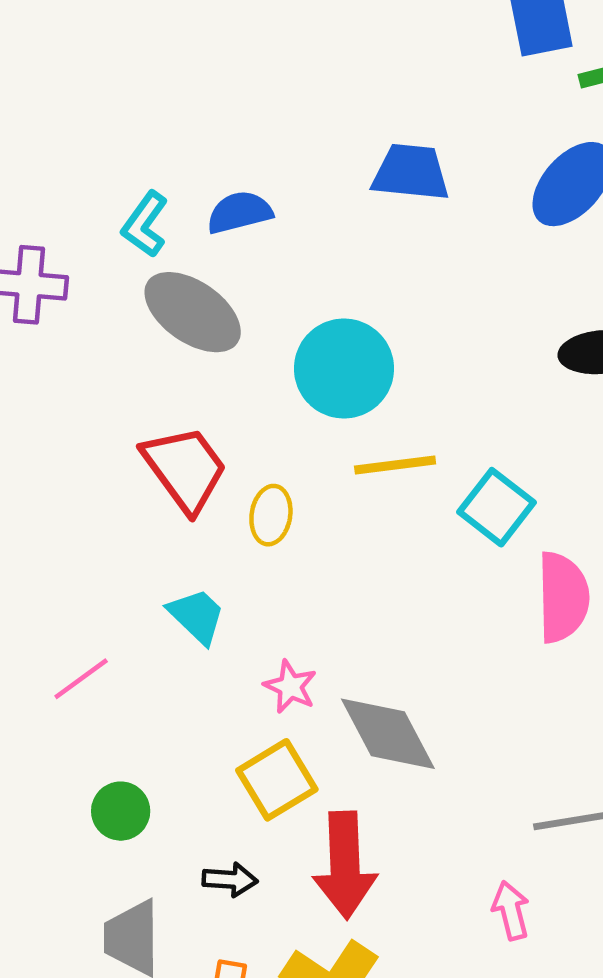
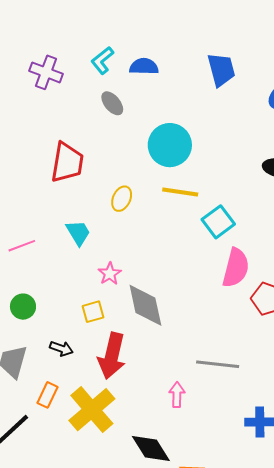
blue trapezoid: (411, 172) -> (221, 70), turned 54
gray ellipse: (193, 312) -> (112, 103), size x0.6
red trapezoid: (185, 469) -> (67, 162), moved, turned 30
yellow square: (277, 780) -> (93, 312), size x0.7

